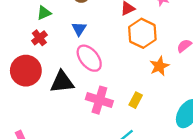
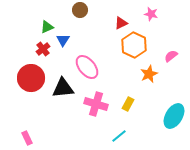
blue triangle: (79, 29) -> (63, 40), moved

